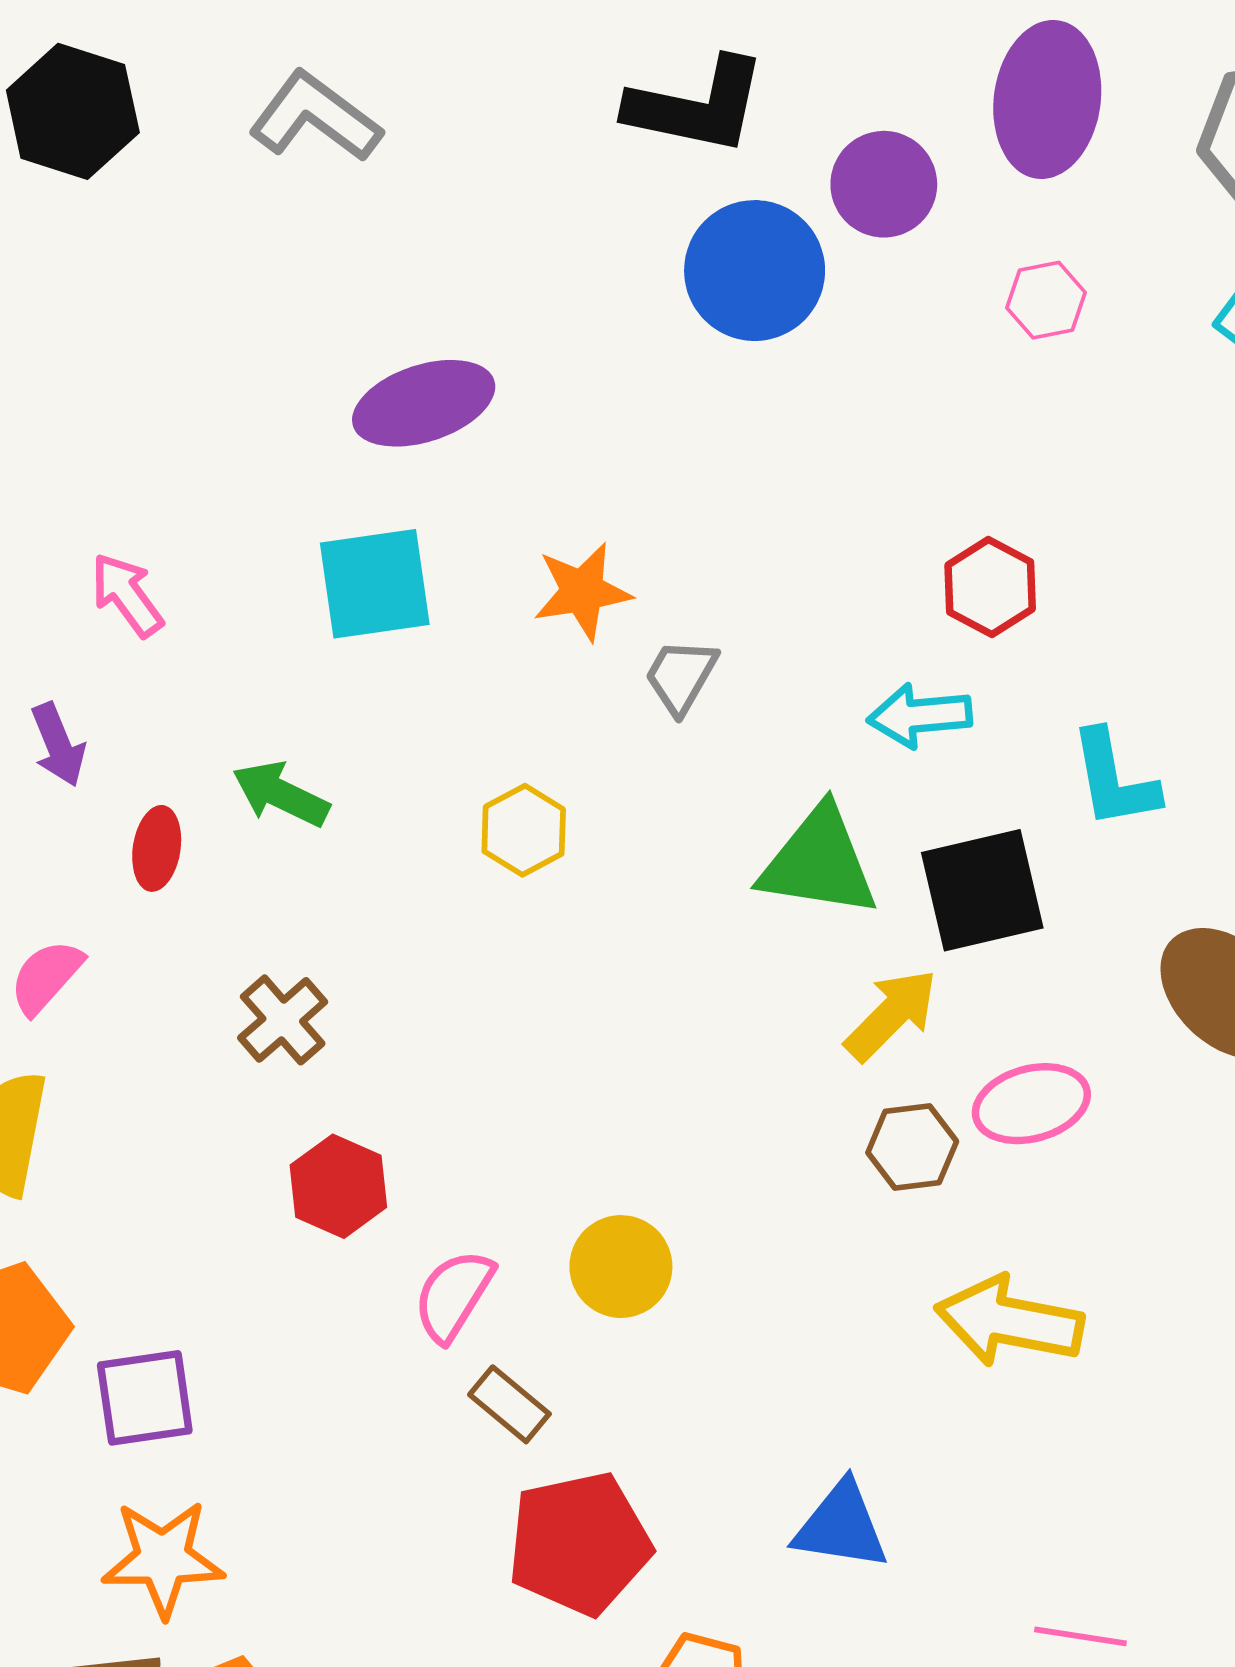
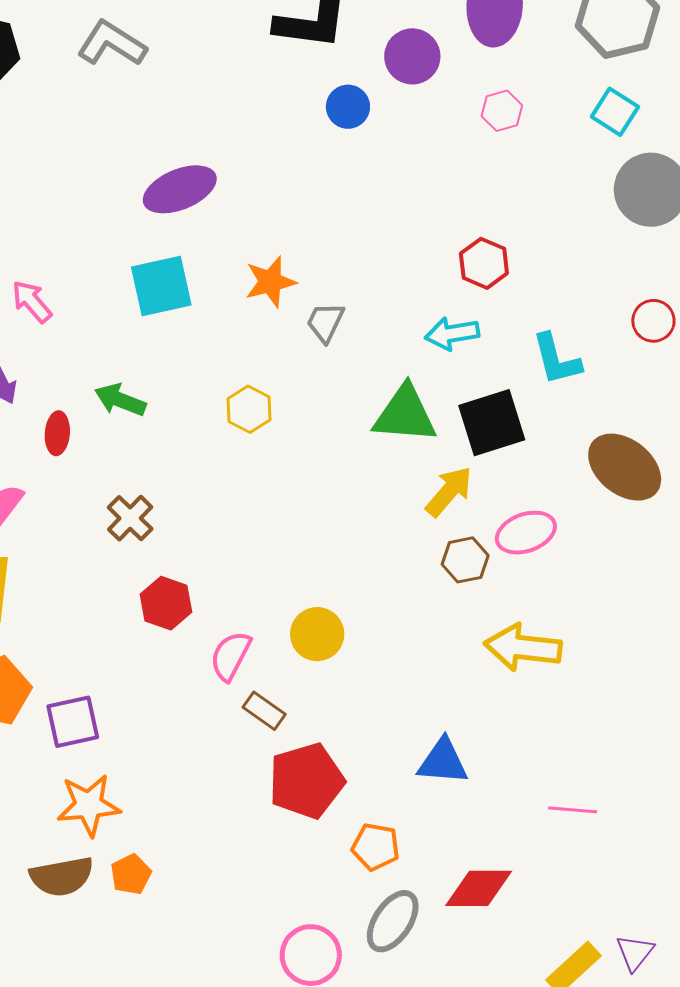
blue circle: (755, 271) -> (348, 107), size x0.6

